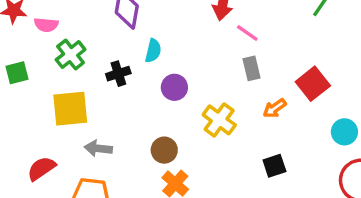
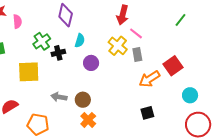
pink semicircle: (46, 25) -> (17, 21), turned -104
green cross: (71, 55) -> (42, 41), moved
orange arrow: (275, 108) -> (150, 79), size x1.5
yellow cross: (219, 120) -> (118, 46), moved
gray arrow: (98, 148) -> (59, 97), moved

